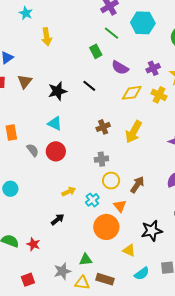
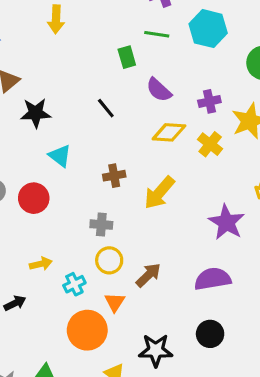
green line: (111, 33) -> (157, 34), turned -42
black star: (57, 91) -> (36, 113), moved
cyan triangle: (55, 123) -> (60, 156), moved

